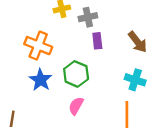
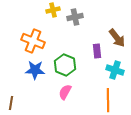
purple rectangle: (97, 41) -> (97, 51), moved
blue star: (41, 80) -> (35, 70), turned -30

